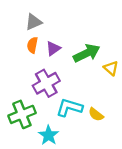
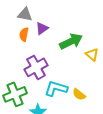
gray triangle: (34, 22) -> (25, 14), turned 35
purple triangle: (53, 49) -> (42, 28), moved

